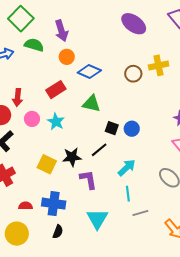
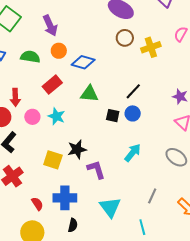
green semicircle: (34, 45) -> (30, 57), moved
brown circle: (133, 74) -> (125, 38), moved
black line: (99, 150) -> (133, 91), moved
cyan line: (128, 194) -> (142, 227), moved
red semicircle: (26, 206) -> (37, 204), turned 64
gray line: (140, 213) -> (152, 196), turned -42

